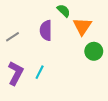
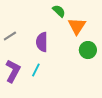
purple semicircle: (46, 30) -> (42, 42), moved

